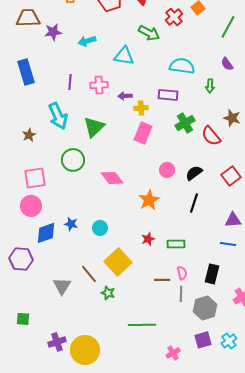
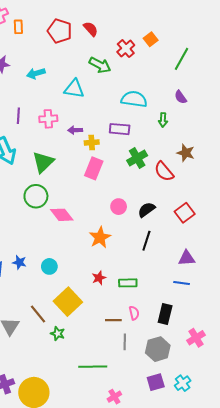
green circle: (73, 160) -> (36, 196), moved
gray line: (181, 294) -> (125, 342), moved
pink cross: (173, 353) -> (114, 397), moved

